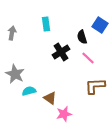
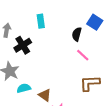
black semicircle: (82, 37) -> (77, 34), turned 32
black cross: (61, 52) -> (23, 45), moved

